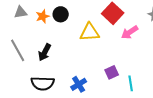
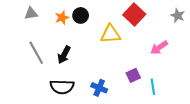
gray triangle: (21, 12) -> (31, 13), moved
pink arrow: (130, 32) -> (159, 48), moved
blue cross: (79, 84) -> (99, 88), turned -35

